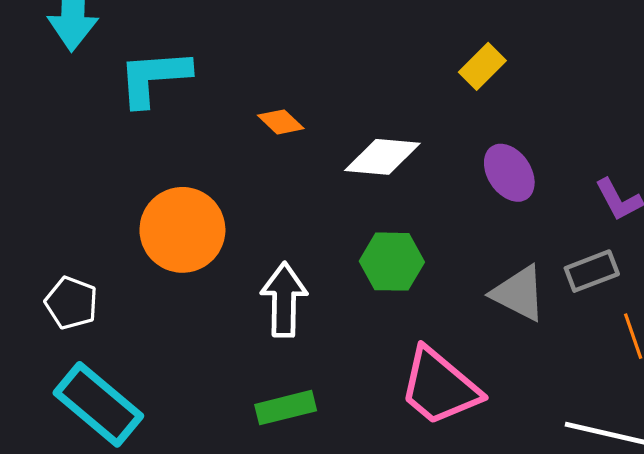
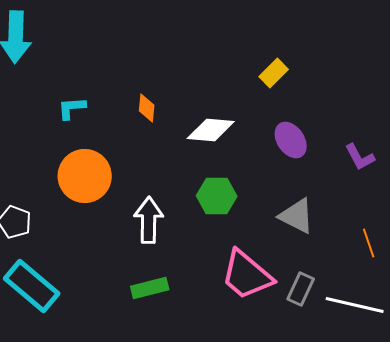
cyan L-shape: (154, 78) -> (72, 108), moved, size x0.6
orange diamond: (281, 122) -> (147, 108), turned 52
gray rectangle: (592, 271) -> (301, 289), moved, turned -44

